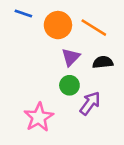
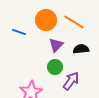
blue line: (23, 14) -> (19, 32), moved

